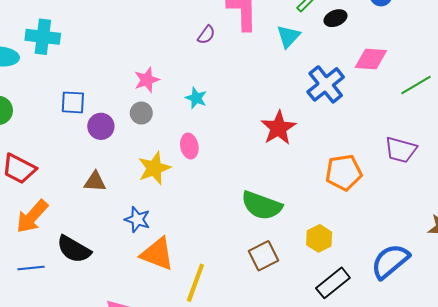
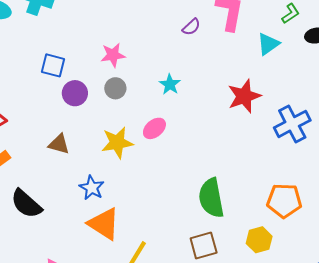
pink star: (147, 80) -> (113, 55), moved
blue cross: (326, 84) -> (292, 124), moved
red star: (278, 128) -> (244, 96), moved
pink ellipse: (189, 146) -> (154, 128), turned 50
orange pentagon: (344, 172) -> (284, 201), moved
green semicircle: (262, 206) -> (211, 198), turned 48

